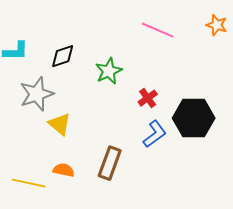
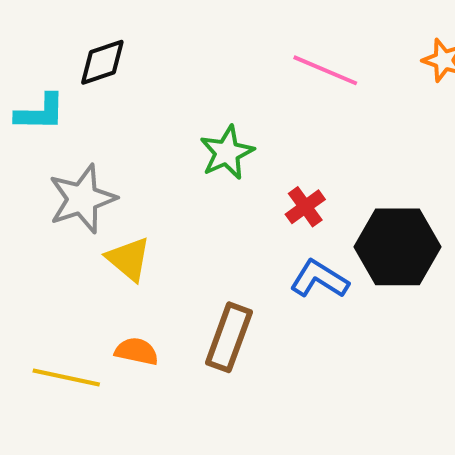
black diamond: (63, 56) -> (102, 62), moved
blue L-shape: (155, 134) -> (319, 279), turned -112

